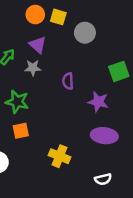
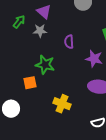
green star: (17, 102) -> (45, 65), moved

